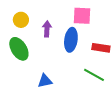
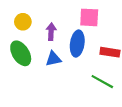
blue triangle: (45, 81) -> (53, 59), moved

